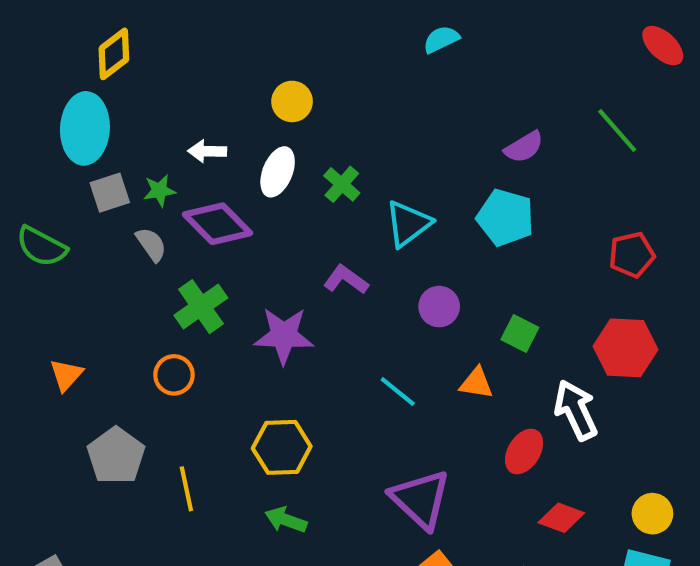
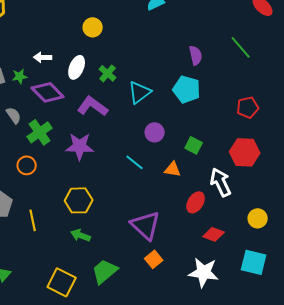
yellow circle: (292, 101) -> (93, 27), moved
purple semicircle: (524, 147) -> (196, 55), turned -72
gray semicircle: (151, 244) -> (14, 115), moved
purple L-shape: (346, 280) -> (93, 106), moved, size x1.4
cyan line: (398, 391) -> (135, 162), moved
yellow circle: (652, 514) -> (258, 218), moved

